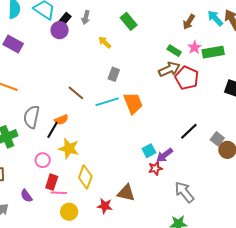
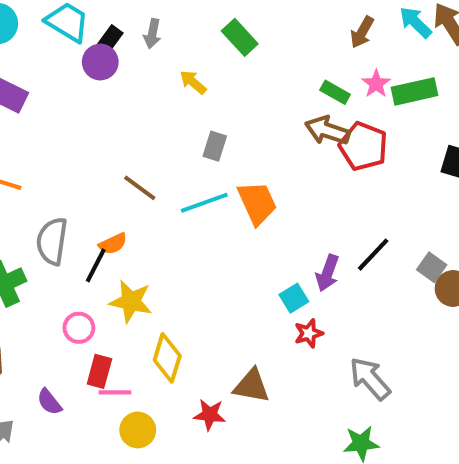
brown arrow: (169, 69) -> (327, 131), turned -135
purple arrow: (165, 155) -> (328, 273), moved, turned -30

